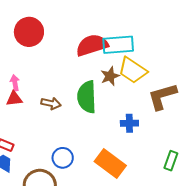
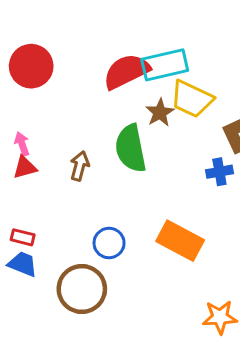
brown arrow: (51, 103) -> (80, 166), turned -78
blue cross: (129, 123) -> (219, 172), moved

